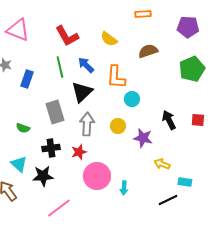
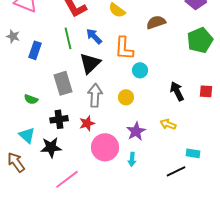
purple star: (143, 138) -> (136, 131), moved, turned 30
yellow arrow: (162, 164) -> (168, 124), moved

